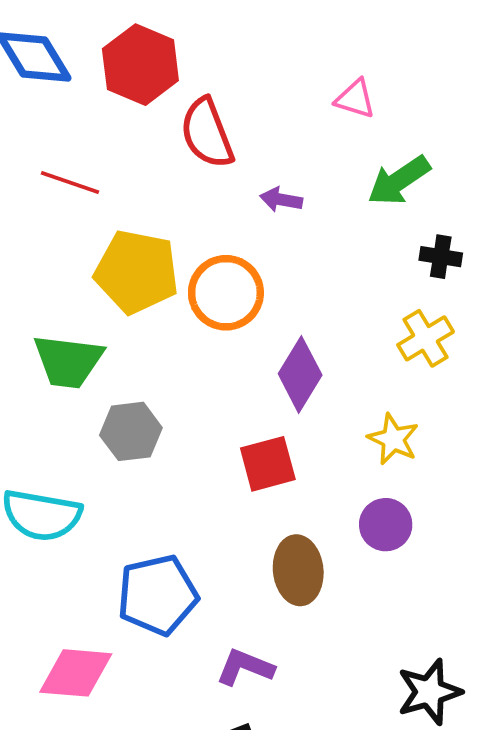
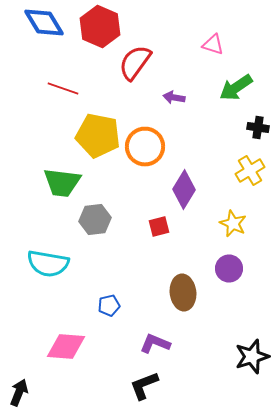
red semicircle: (207, 133) -> (135, 62), turned 57
red square: (268, 464) -> (159, 226), moved, size x0.7
blue pentagon: (158, 595) -> (109, 306), size x0.5

